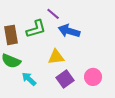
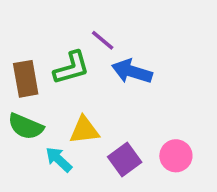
yellow triangle: (56, 57) -> (84, 130), moved

